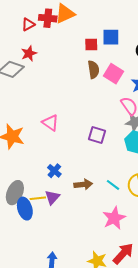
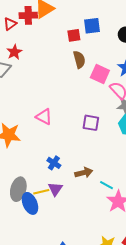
pink square: (114, 74) -> (100, 74), moved
cyan line: (113, 185) -> (106, 185), moved

